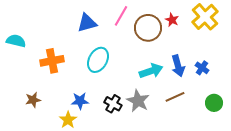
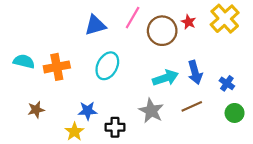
cyan semicircle: (16, 41) -> (24, 61), moved
blue cross: (202, 68) -> (227, 83), moved
black cross: (113, 104) -> (115, 127), moved, turned -30

